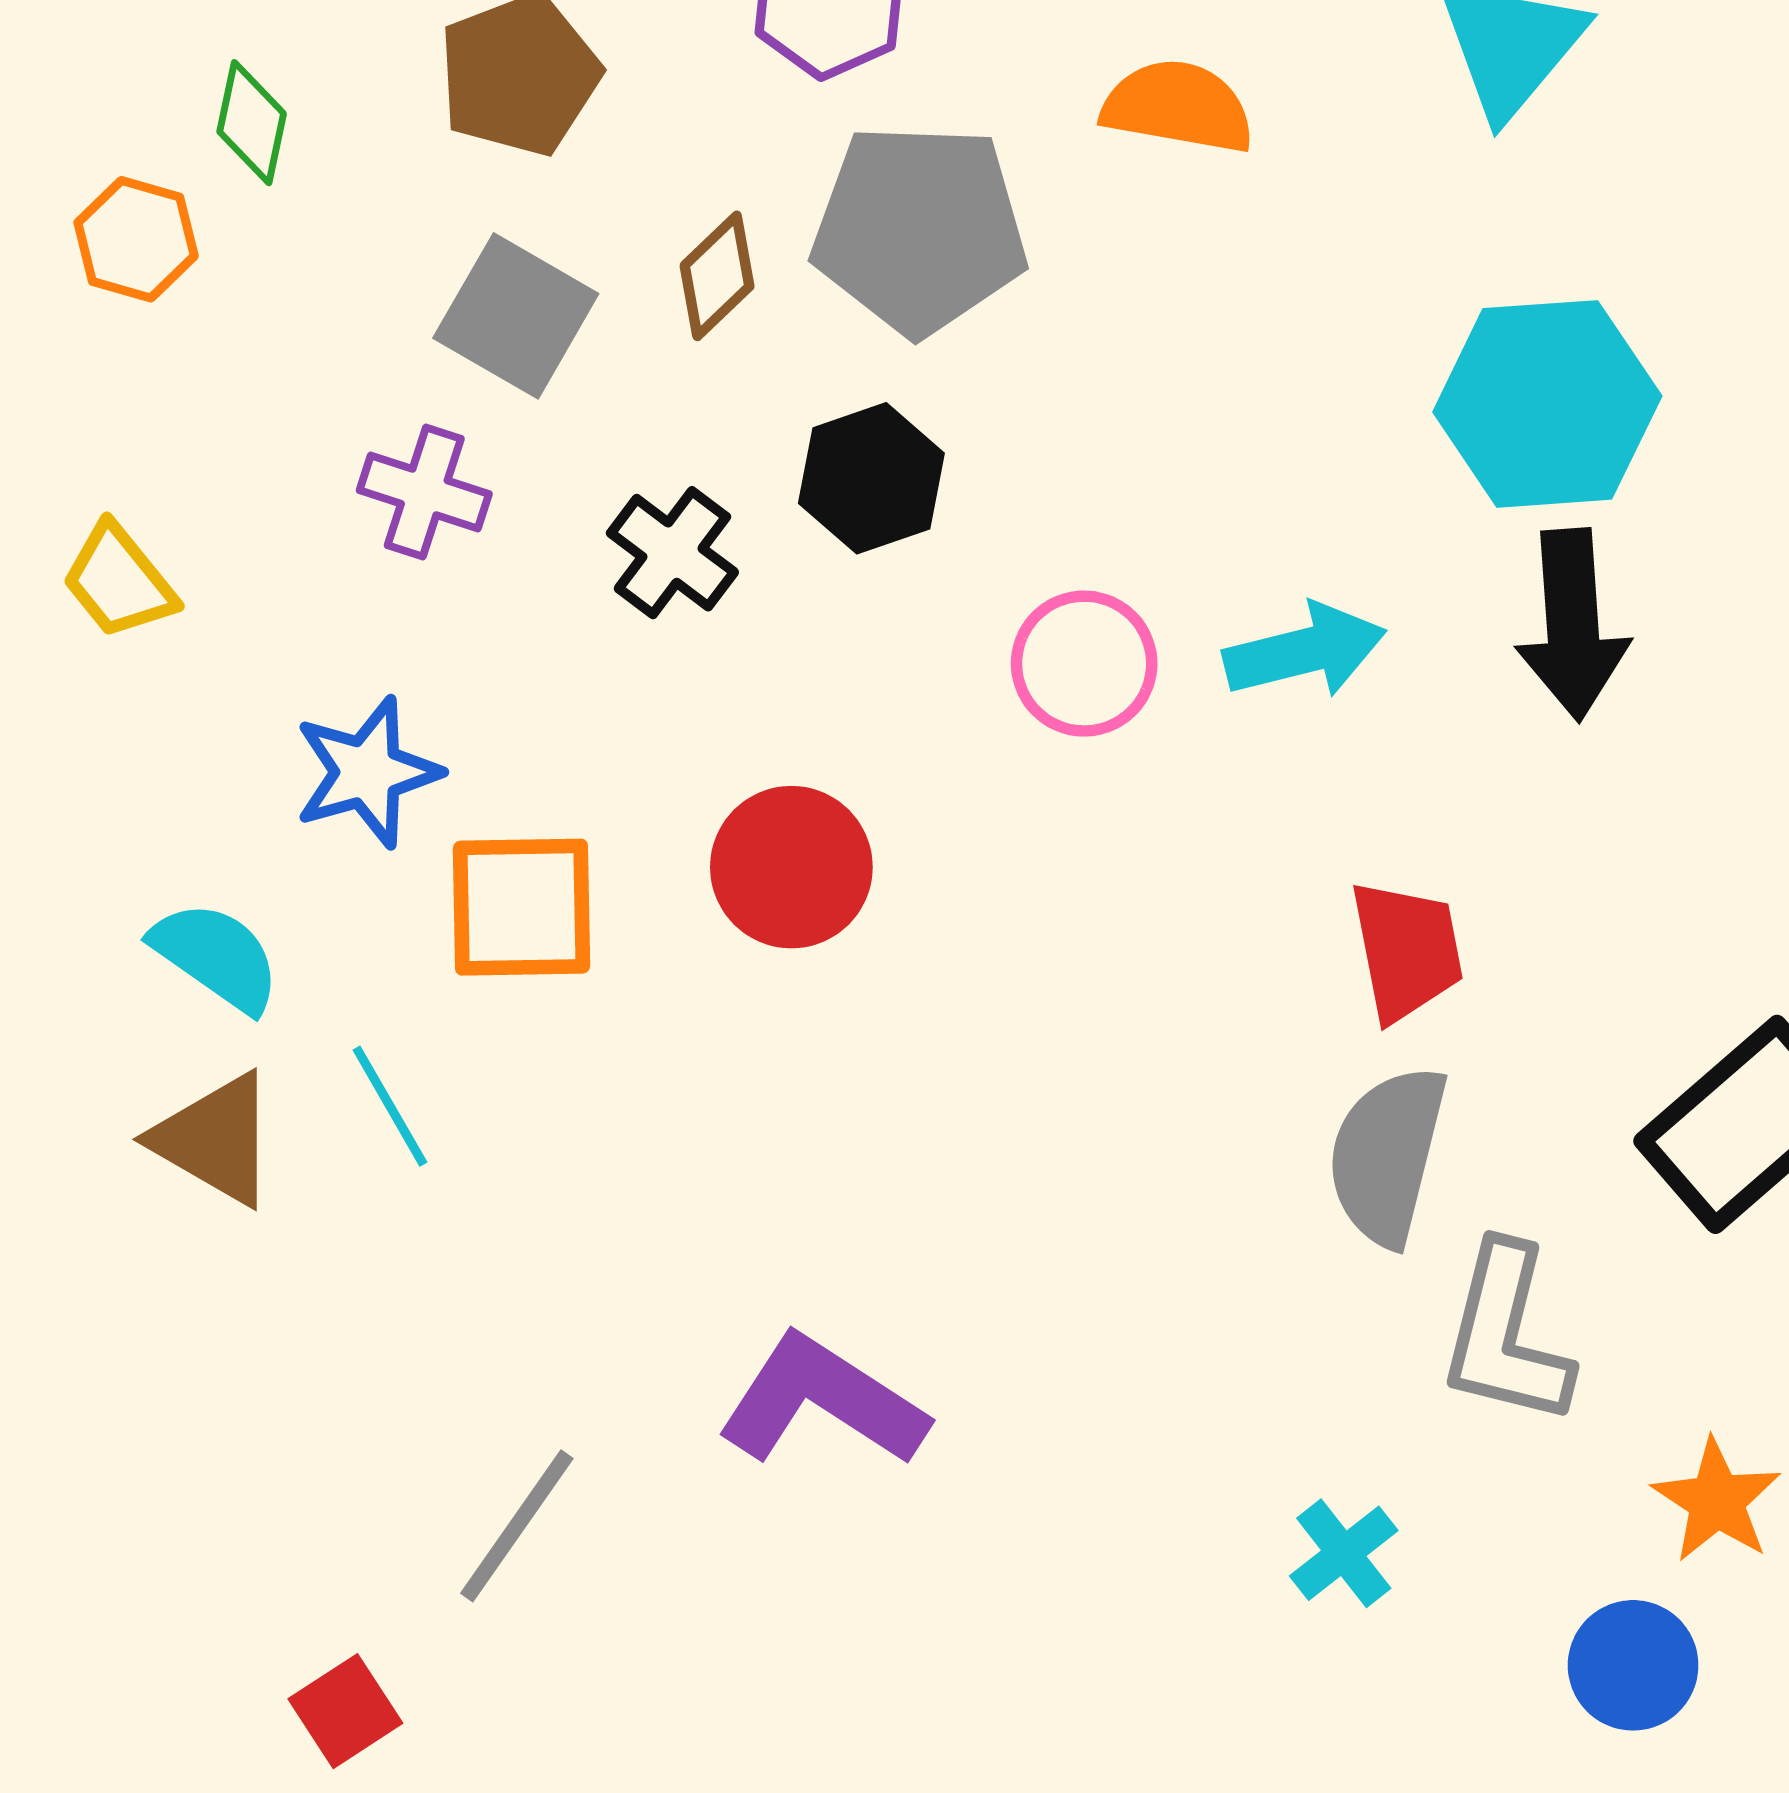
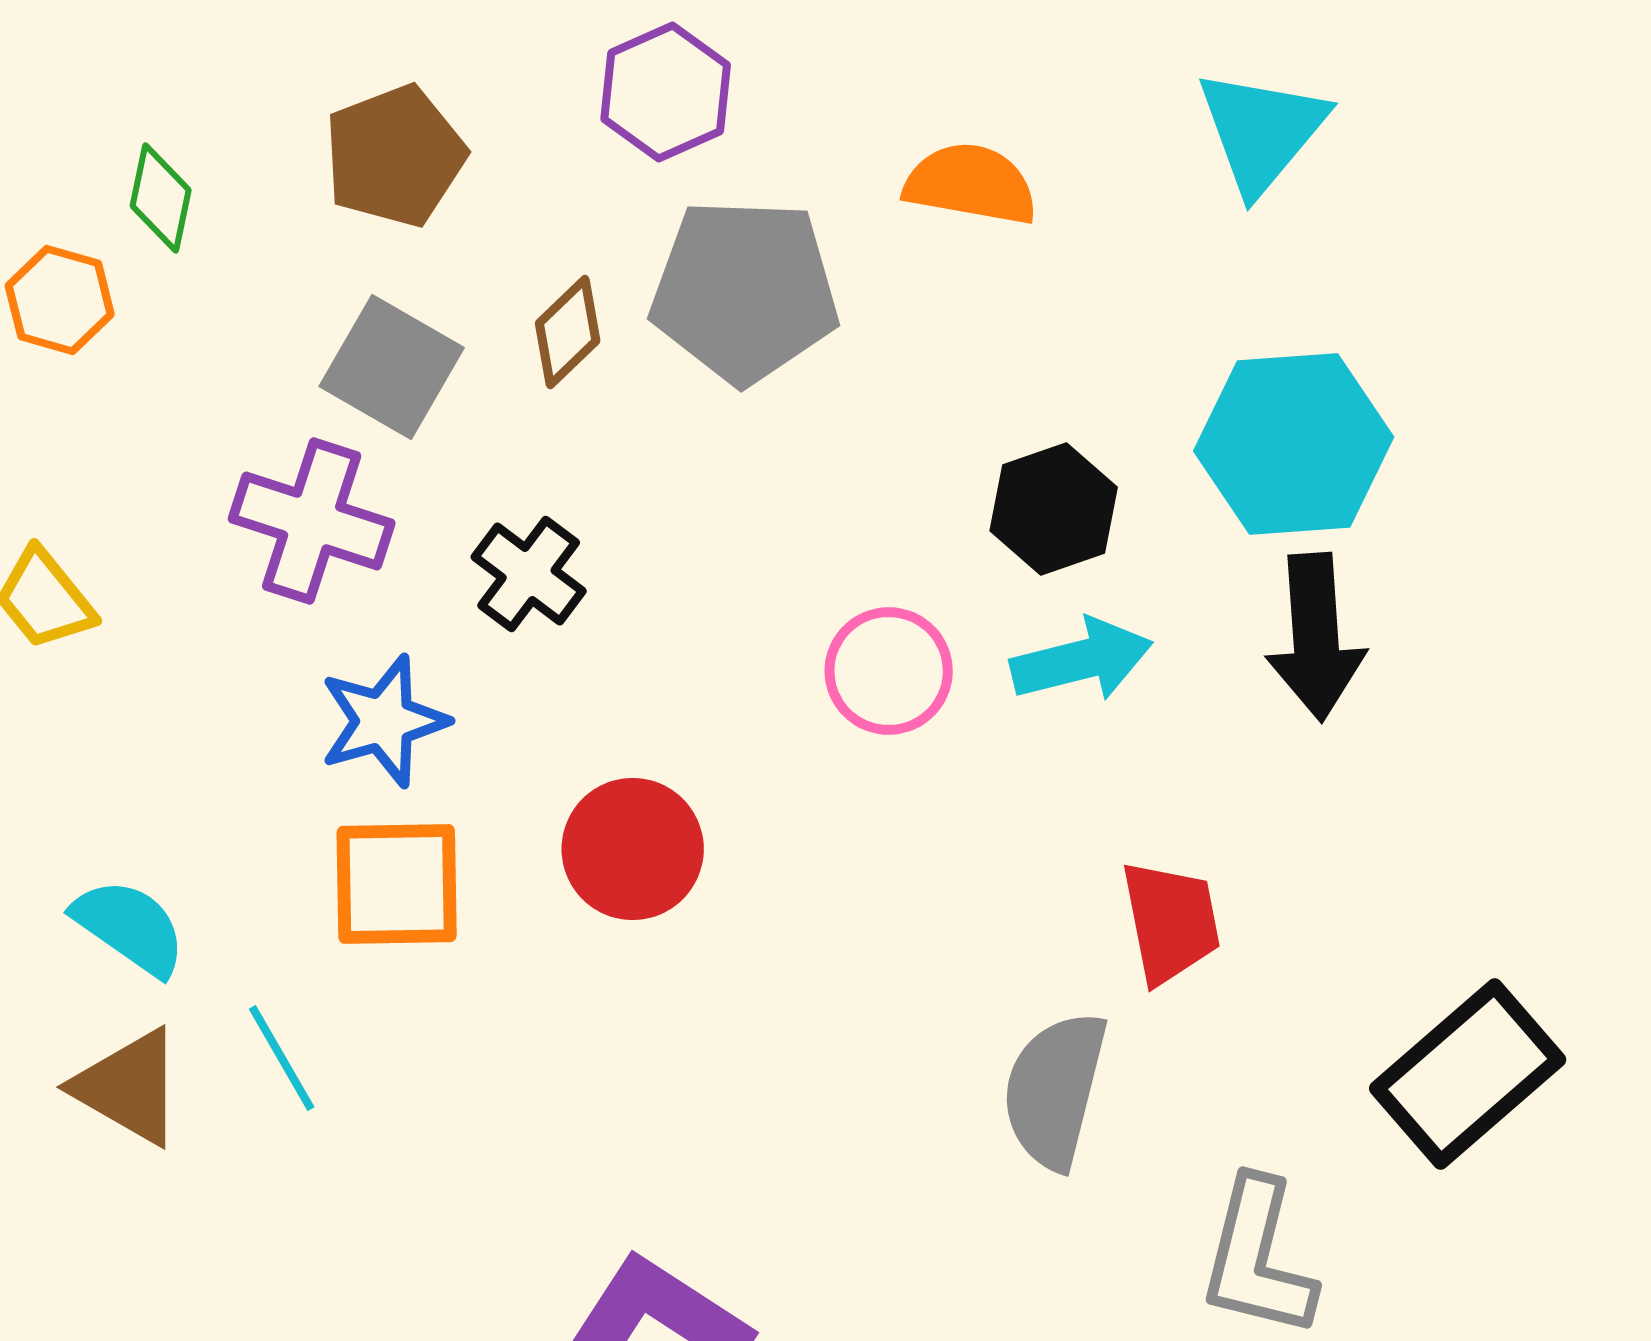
black hexagon: (871, 478) -> (1054, 509), moved
purple cross: (424, 492) -> (312, 521), size x1.4
blue star: (367, 772) -> (384, 721), moved
gray semicircle: (1387, 1155) -> (1055, 1090), moved

